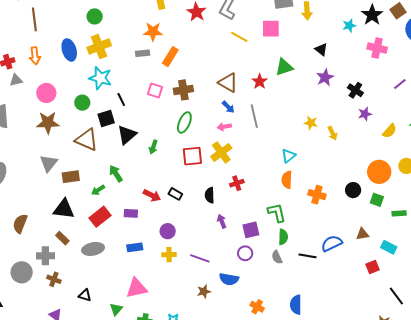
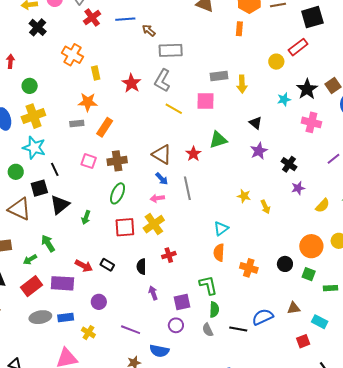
purple rectangle: (131, 213) -> (62, 283), size x1.6
gray ellipse: (93, 249) -> (40, 317), moved
yellow cross: (169, 255) -> (88, 333), moved, turned 32

